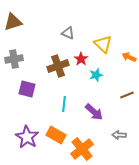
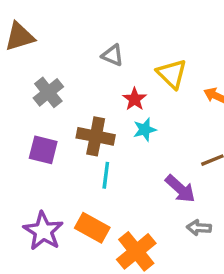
gray cross: (14, 59) -> (48, 92), moved, turned -30
brown cross: (58, 66) -> (96, 136), moved, turned 30
cyan star: (96, 75) -> (145, 130), moved
purple arrow: (94, 112) -> (180, 189), moved

